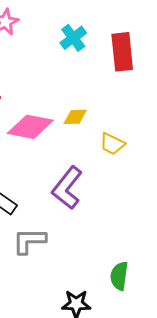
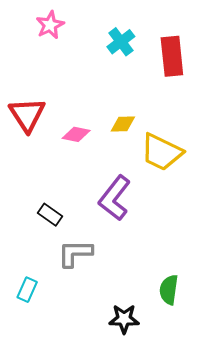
pink diamond: (30, 127) -> (76, 134), size x0.6
yellow trapezoid: (112, 144) -> (162, 152), size x1.6

